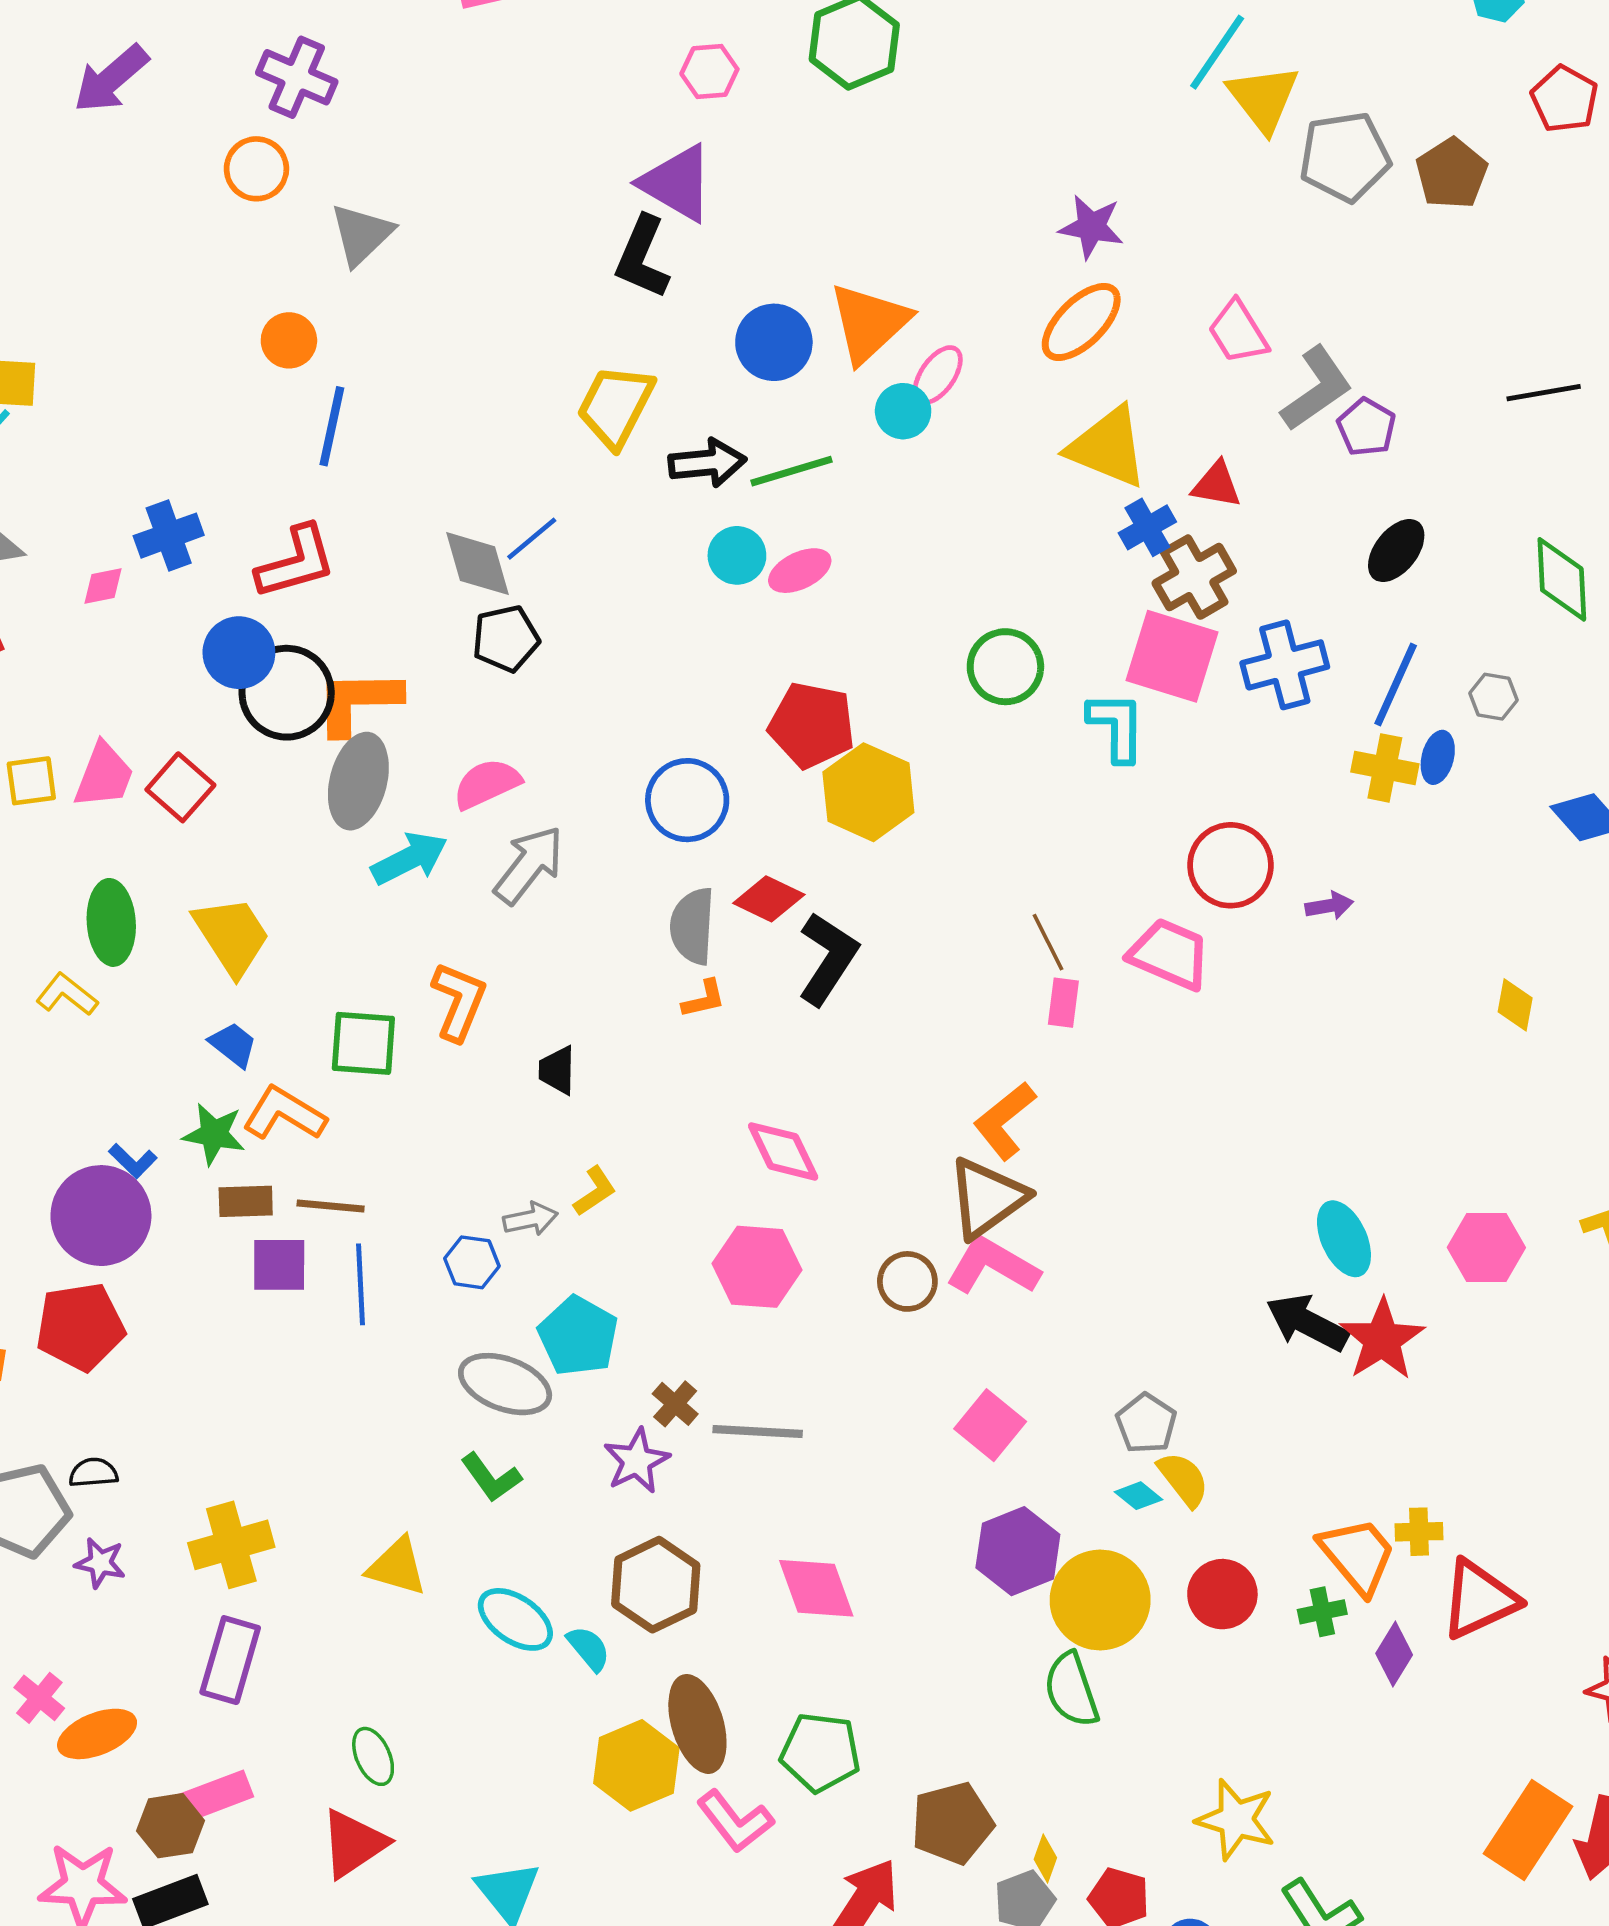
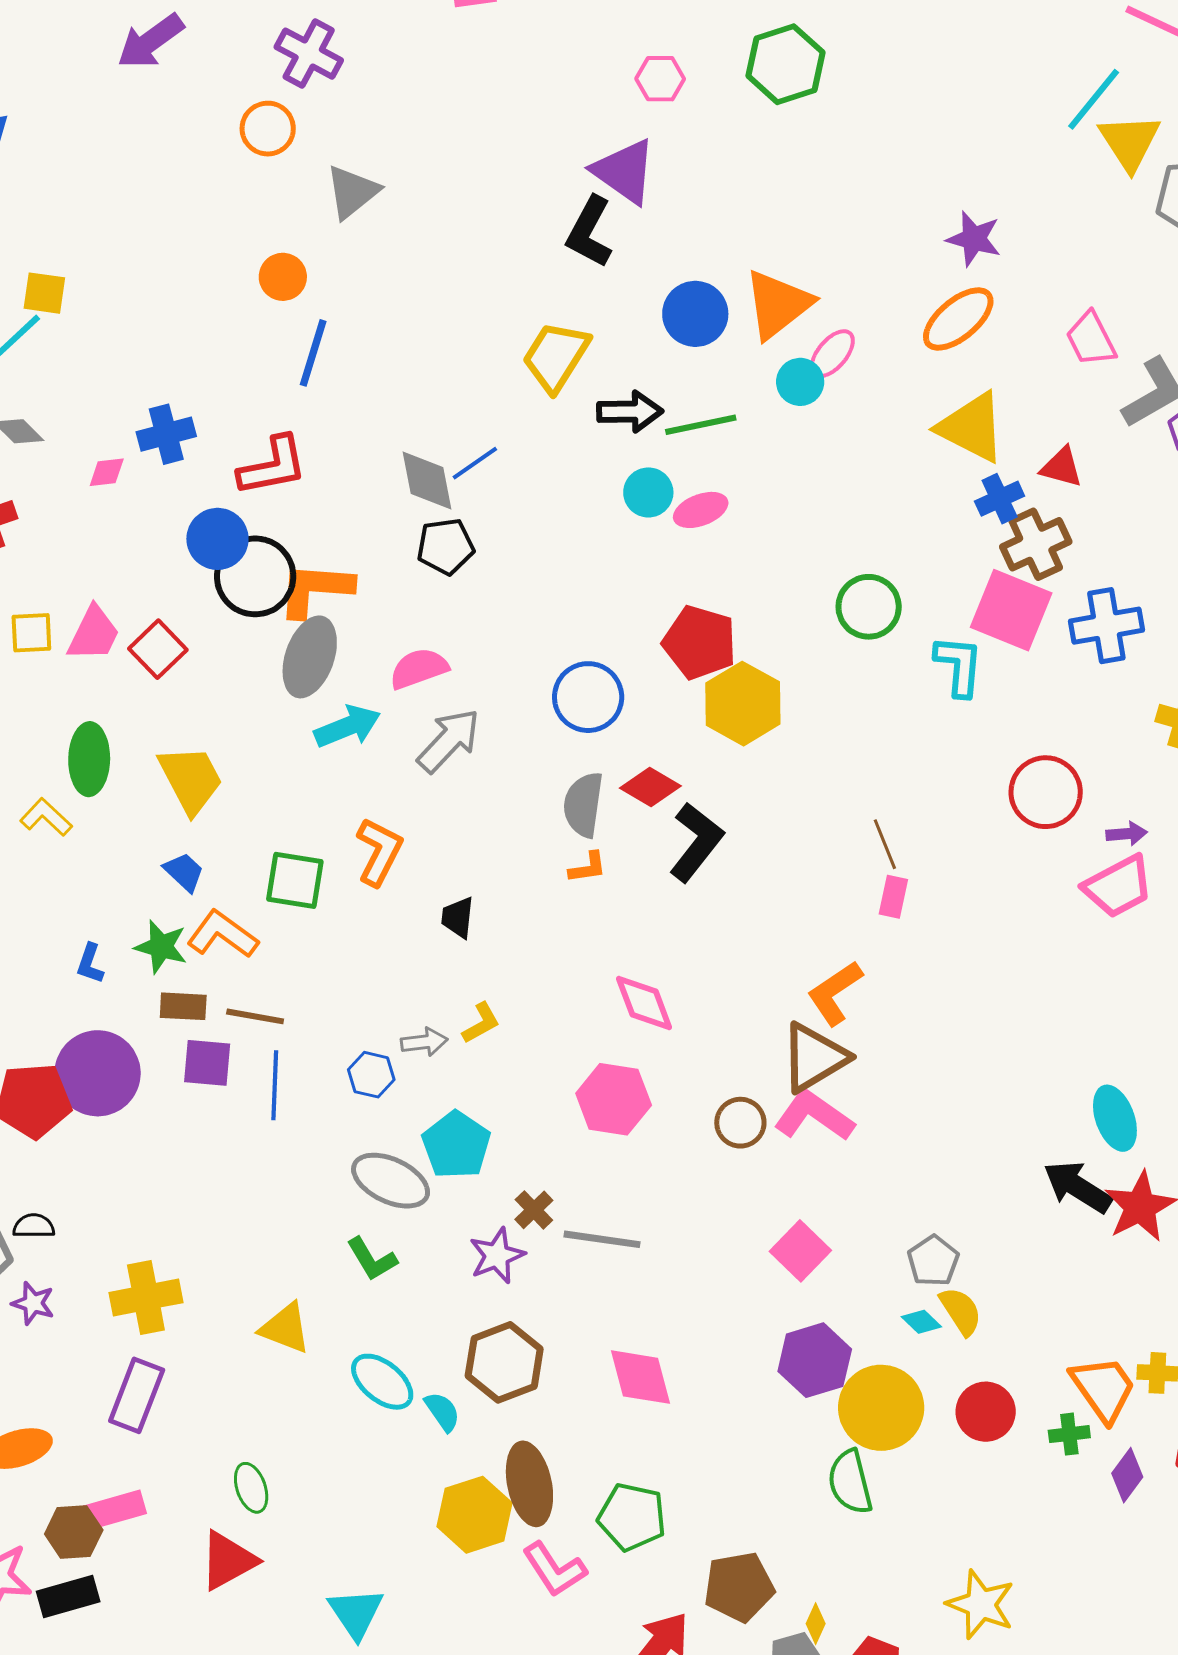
pink trapezoid: (1170, 954) -> (1118, 886), moved, turned 124
blue L-shape: (133, 1161) -> (90, 964), turned 60
purple circle: (101, 1216) -> (98, 1073), moved

